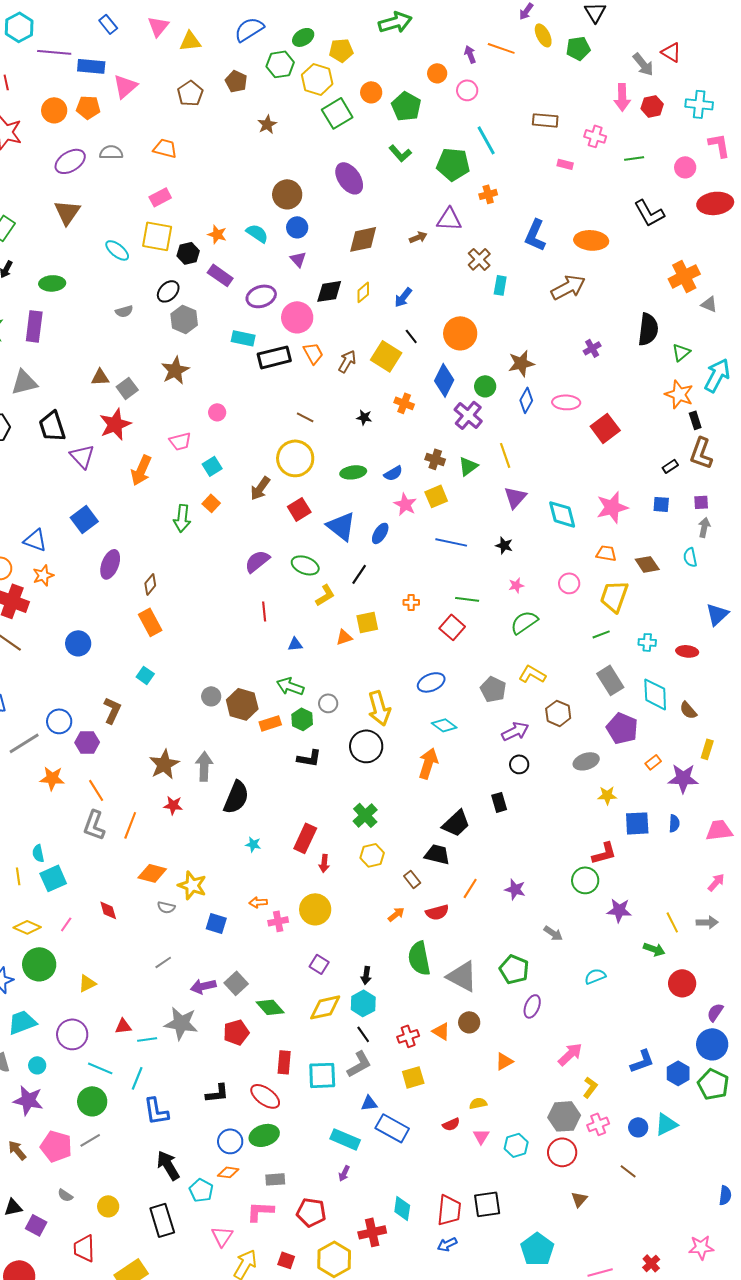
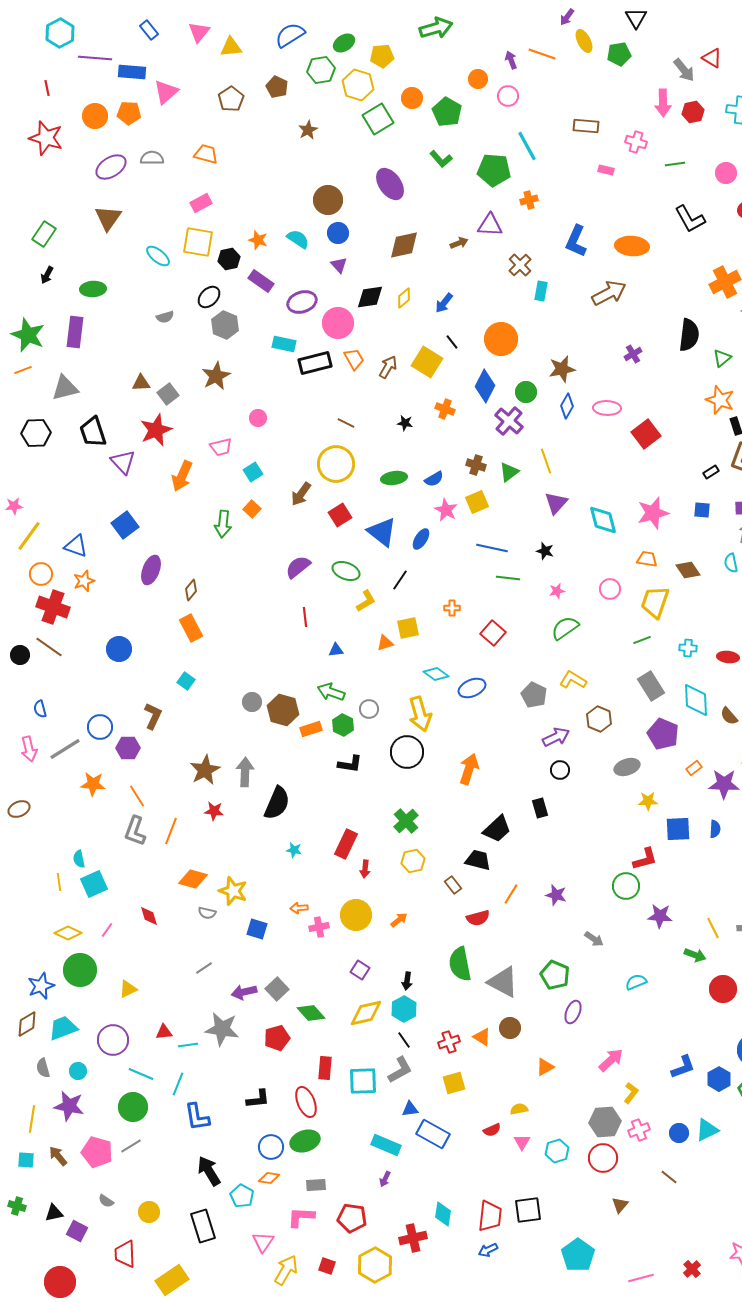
green line: (467, 599) -> (508, 578), moved
cyan diamond: (444, 725) -> (436, 674), moved
orange arrow: (396, 914) -> (399, 920), moved
red ellipse: (265, 1096) -> (306, 1102), turned 32

